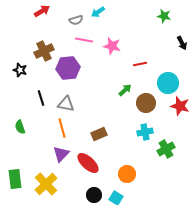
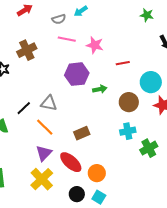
purple hexagon: (68, 68) -> (77, 74), moved
green arrow: (125, 90) -> (100, 89), moved, turned 32
black line: (41, 98) -> (24, 108), moved, turned 63
orange line: (62, 128) -> (45, 127), turned -30
orange circle: (127, 174) -> (97, 173), moved
yellow cross: (46, 184) -> (42, 179), moved

